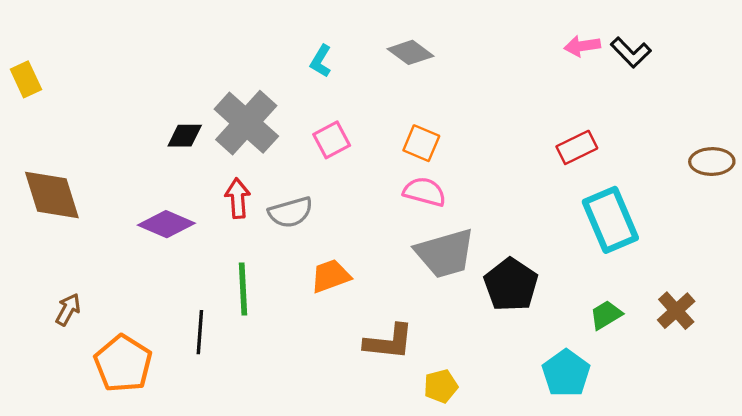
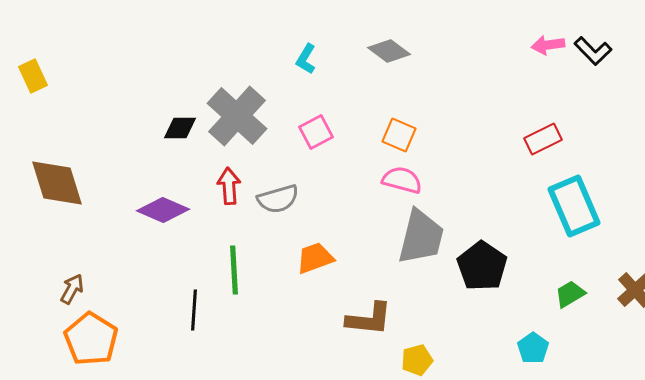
gray trapezoid: (445, 253) -> (421, 237), turned -60
orange pentagon: (123, 364) -> (91, 339), moved
cyan pentagon: (566, 373) -> (533, 348), size x0.7

